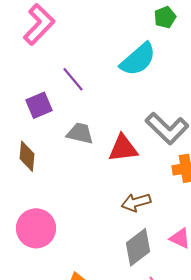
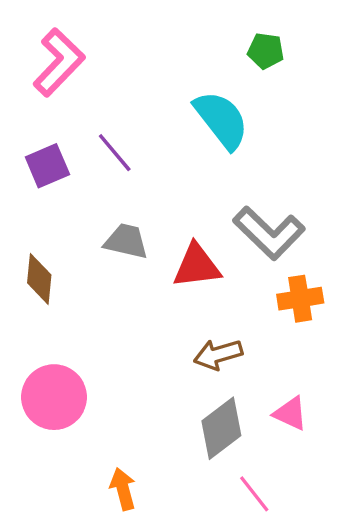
green pentagon: (165, 17) -> (266, 51), turned 30
cyan semicircle: (138, 59) -> (221, 120), turned -87
purple square: (39, 105) -> (47, 166), moved

